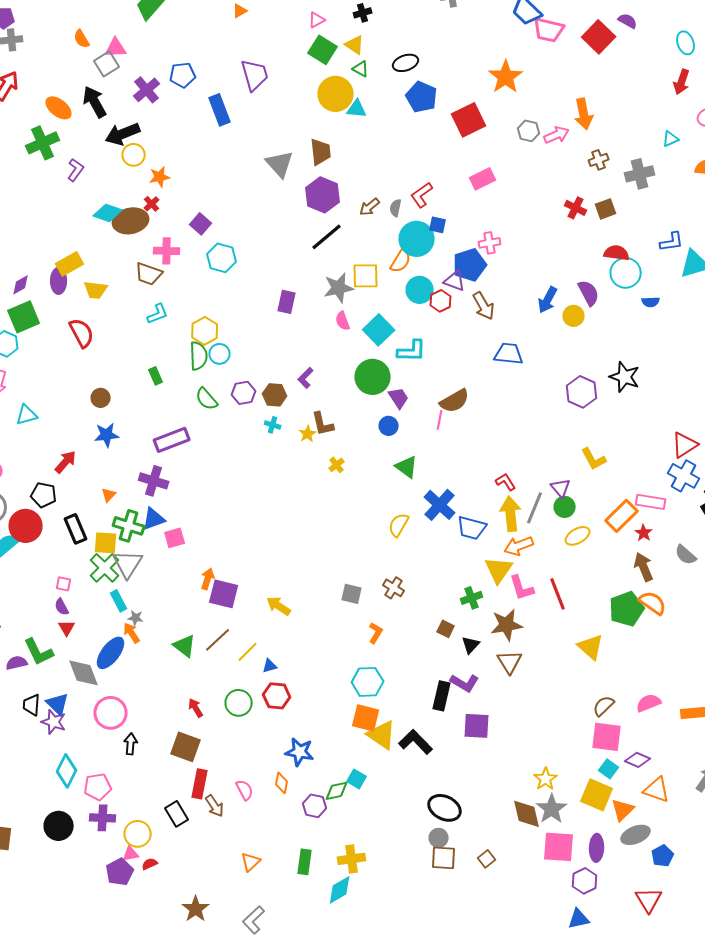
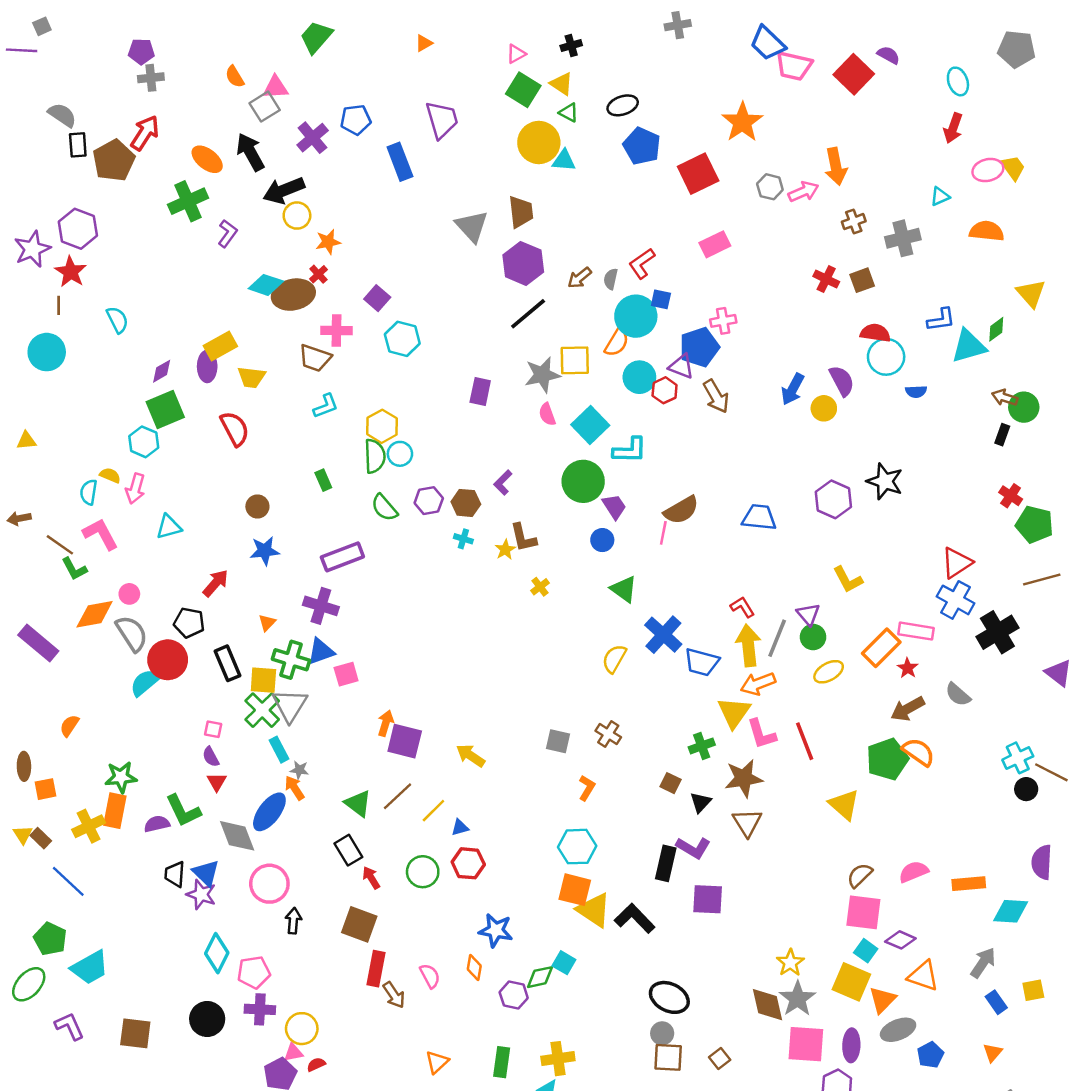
blue trapezoid: (509, 354) -> (759, 517), moved
brown arrow: (644, 567) -> (908, 709), turned -96
black rectangle: (177, 814) -> (348, 850), moved

